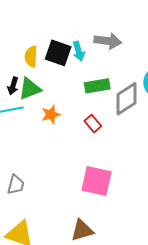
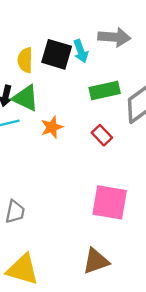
green triangle: (30, 89) -> (26, 98), turned 50

